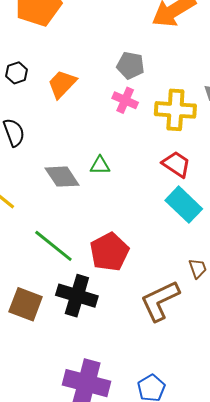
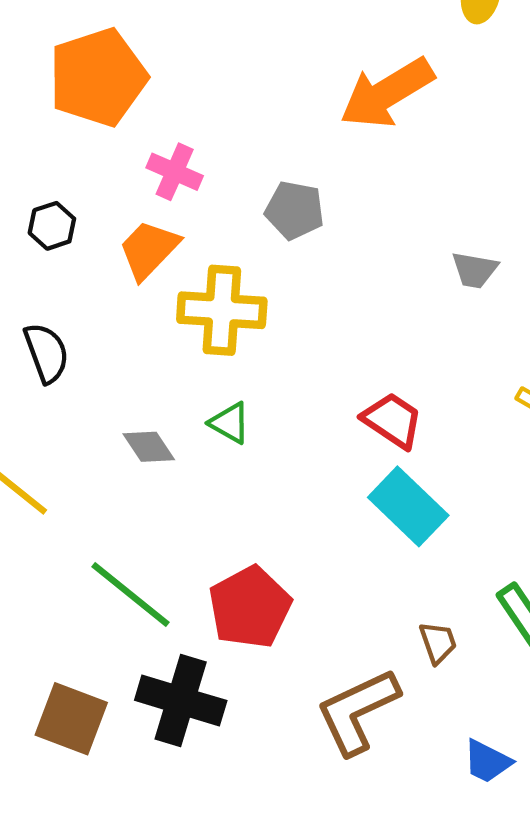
pink cross: (125, 100) -> (175, 172), moved
yellow cross: (175, 110) -> (222, 310), moved
green triangle: (100, 165) -> (230, 423), turned 30
gray diamond: (62, 177) -> (149, 447), size x0.7

